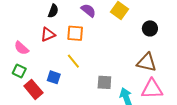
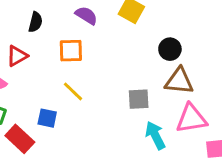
black circle: (150, 28) -> (170, 49), moved
red triangle: (48, 35) -> (17, 56), moved
gray square: (104, 82) -> (139, 99), moved

